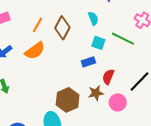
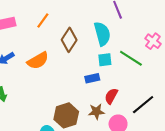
cyan semicircle: (93, 18) -> (102, 34), size x1.6
orange line: (37, 25) -> (43, 21), moved
cyan square: (98, 43) -> (105, 60), turned -32

